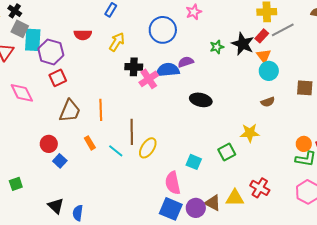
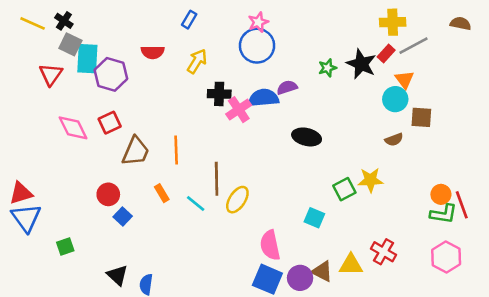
pink star: (194, 12) -> (258, 22), moved
orange triangle: (264, 56) -> (404, 80), moved
red square: (58, 78) -> (110, 123), moved
brown square: (305, 88) -> (421, 117), moved
green square: (227, 152) -> (344, 189), moved
cyan square: (194, 162) -> (314, 218), moved

